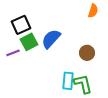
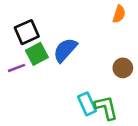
brown circle: (87, 53) -> (123, 68), moved
cyan rectangle: (68, 81) -> (87, 104), turned -30

